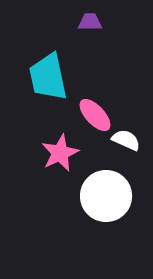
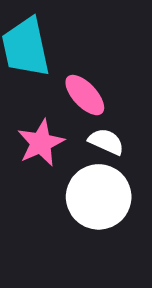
white semicircle: (126, 140) -> (106, 142), moved

